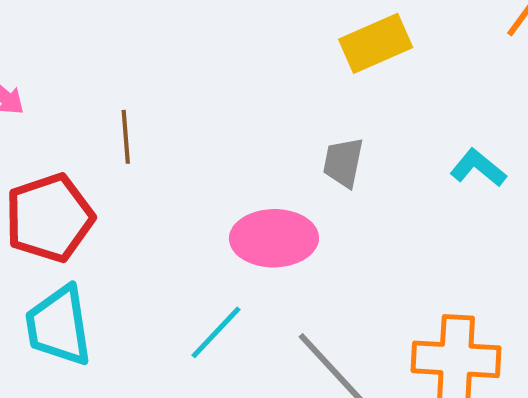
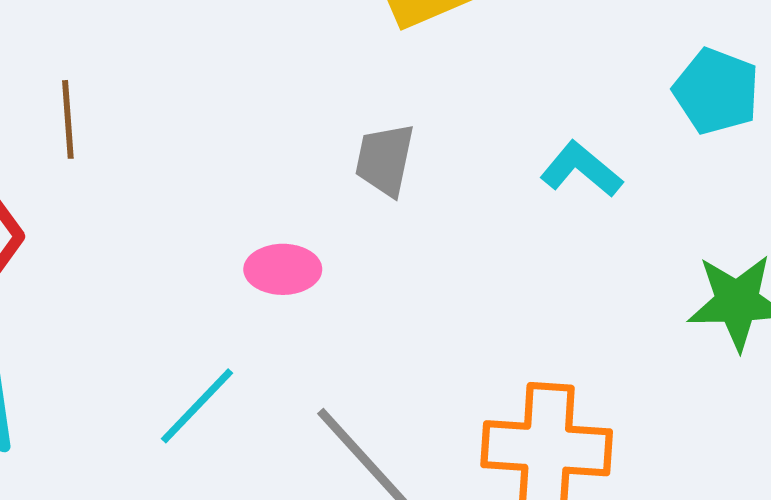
pink ellipse: (274, 238) -> (283, 269), size x0.6

